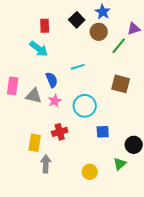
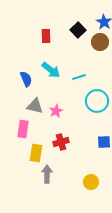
cyan arrow: (39, 49) -> (51, 70), moved
blue semicircle: (52, 80) -> (26, 79), moved
pink rectangle: (13, 86) -> (23, 129), moved
cyan circle: (85, 106) -> (97, 101), moved

